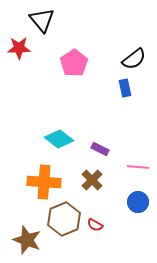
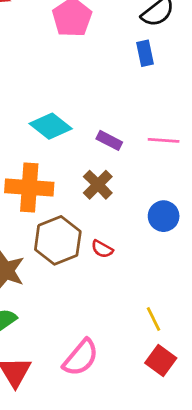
pink line: (138, 167) -> (164, 140), moved

